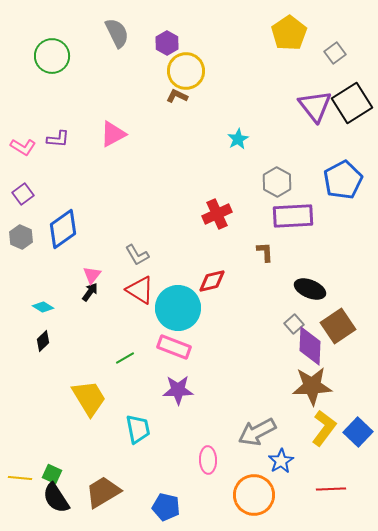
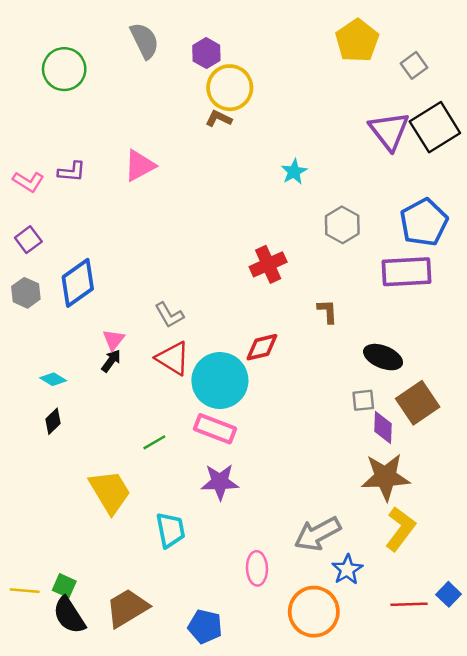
purple rectangle: (293, 216) -> (407, 272), moved
gray square: (294, 324) -> (363, 400), turned 36
purple diamond: (310, 346) -> (383, 427), size x0.7
blue square: (358, 432) -> (449, 594), moved, size x0.7

